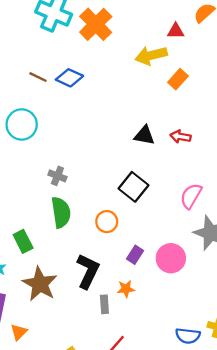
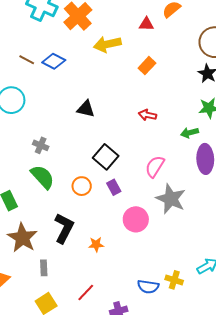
yellow arrow: (151, 55) -> (107, 44), moved
black triangle: (144, 135) -> (86, 109), moved
green semicircle: (61, 212) -> (43, 177), turned -36
purple rectangle: (135, 255) -> (114, 187), moved, turned -63
gray rectangle: (104, 304) -> (44, 268), moved

